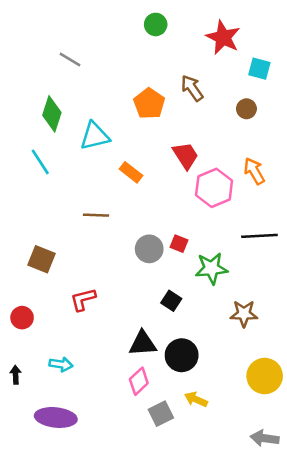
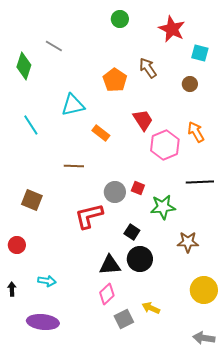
green diamond: (52, 114) -> (24, 66), moved
red L-shape: (83, 299) -> (89, 216), moved, size x1.4
black circle: (182, 355) -> (140, 259), moved

